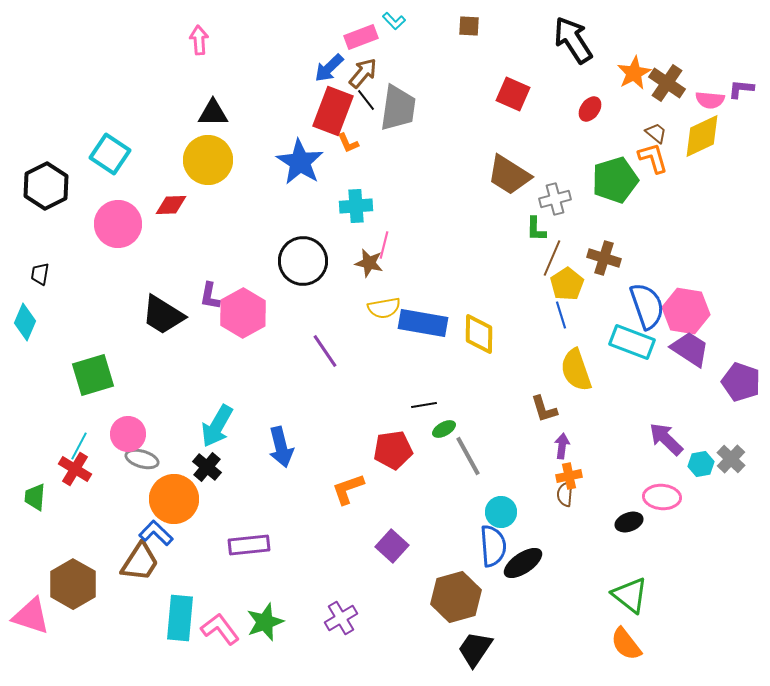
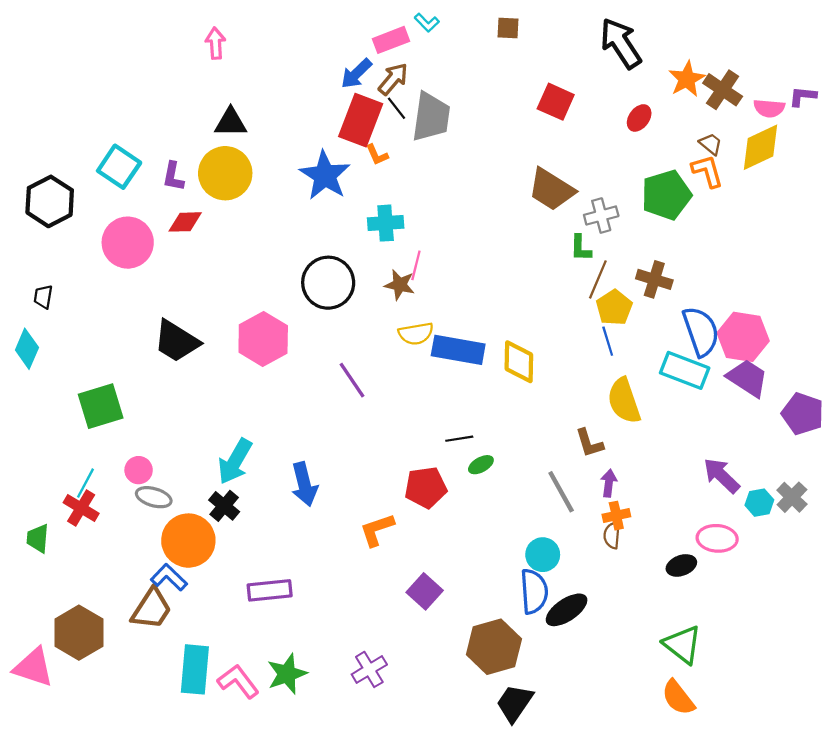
purple L-shape: (210, 296) -> (173, 176), moved
pink circle: (128, 434) -> (139, 470), size x0.7
gray line: (468, 456) -> (561, 492), moved

